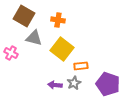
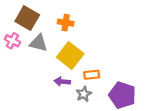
pink cross: (11, 53) -> (12, 41), moved
purple arrow: (55, 85) -> (62, 82), moved

